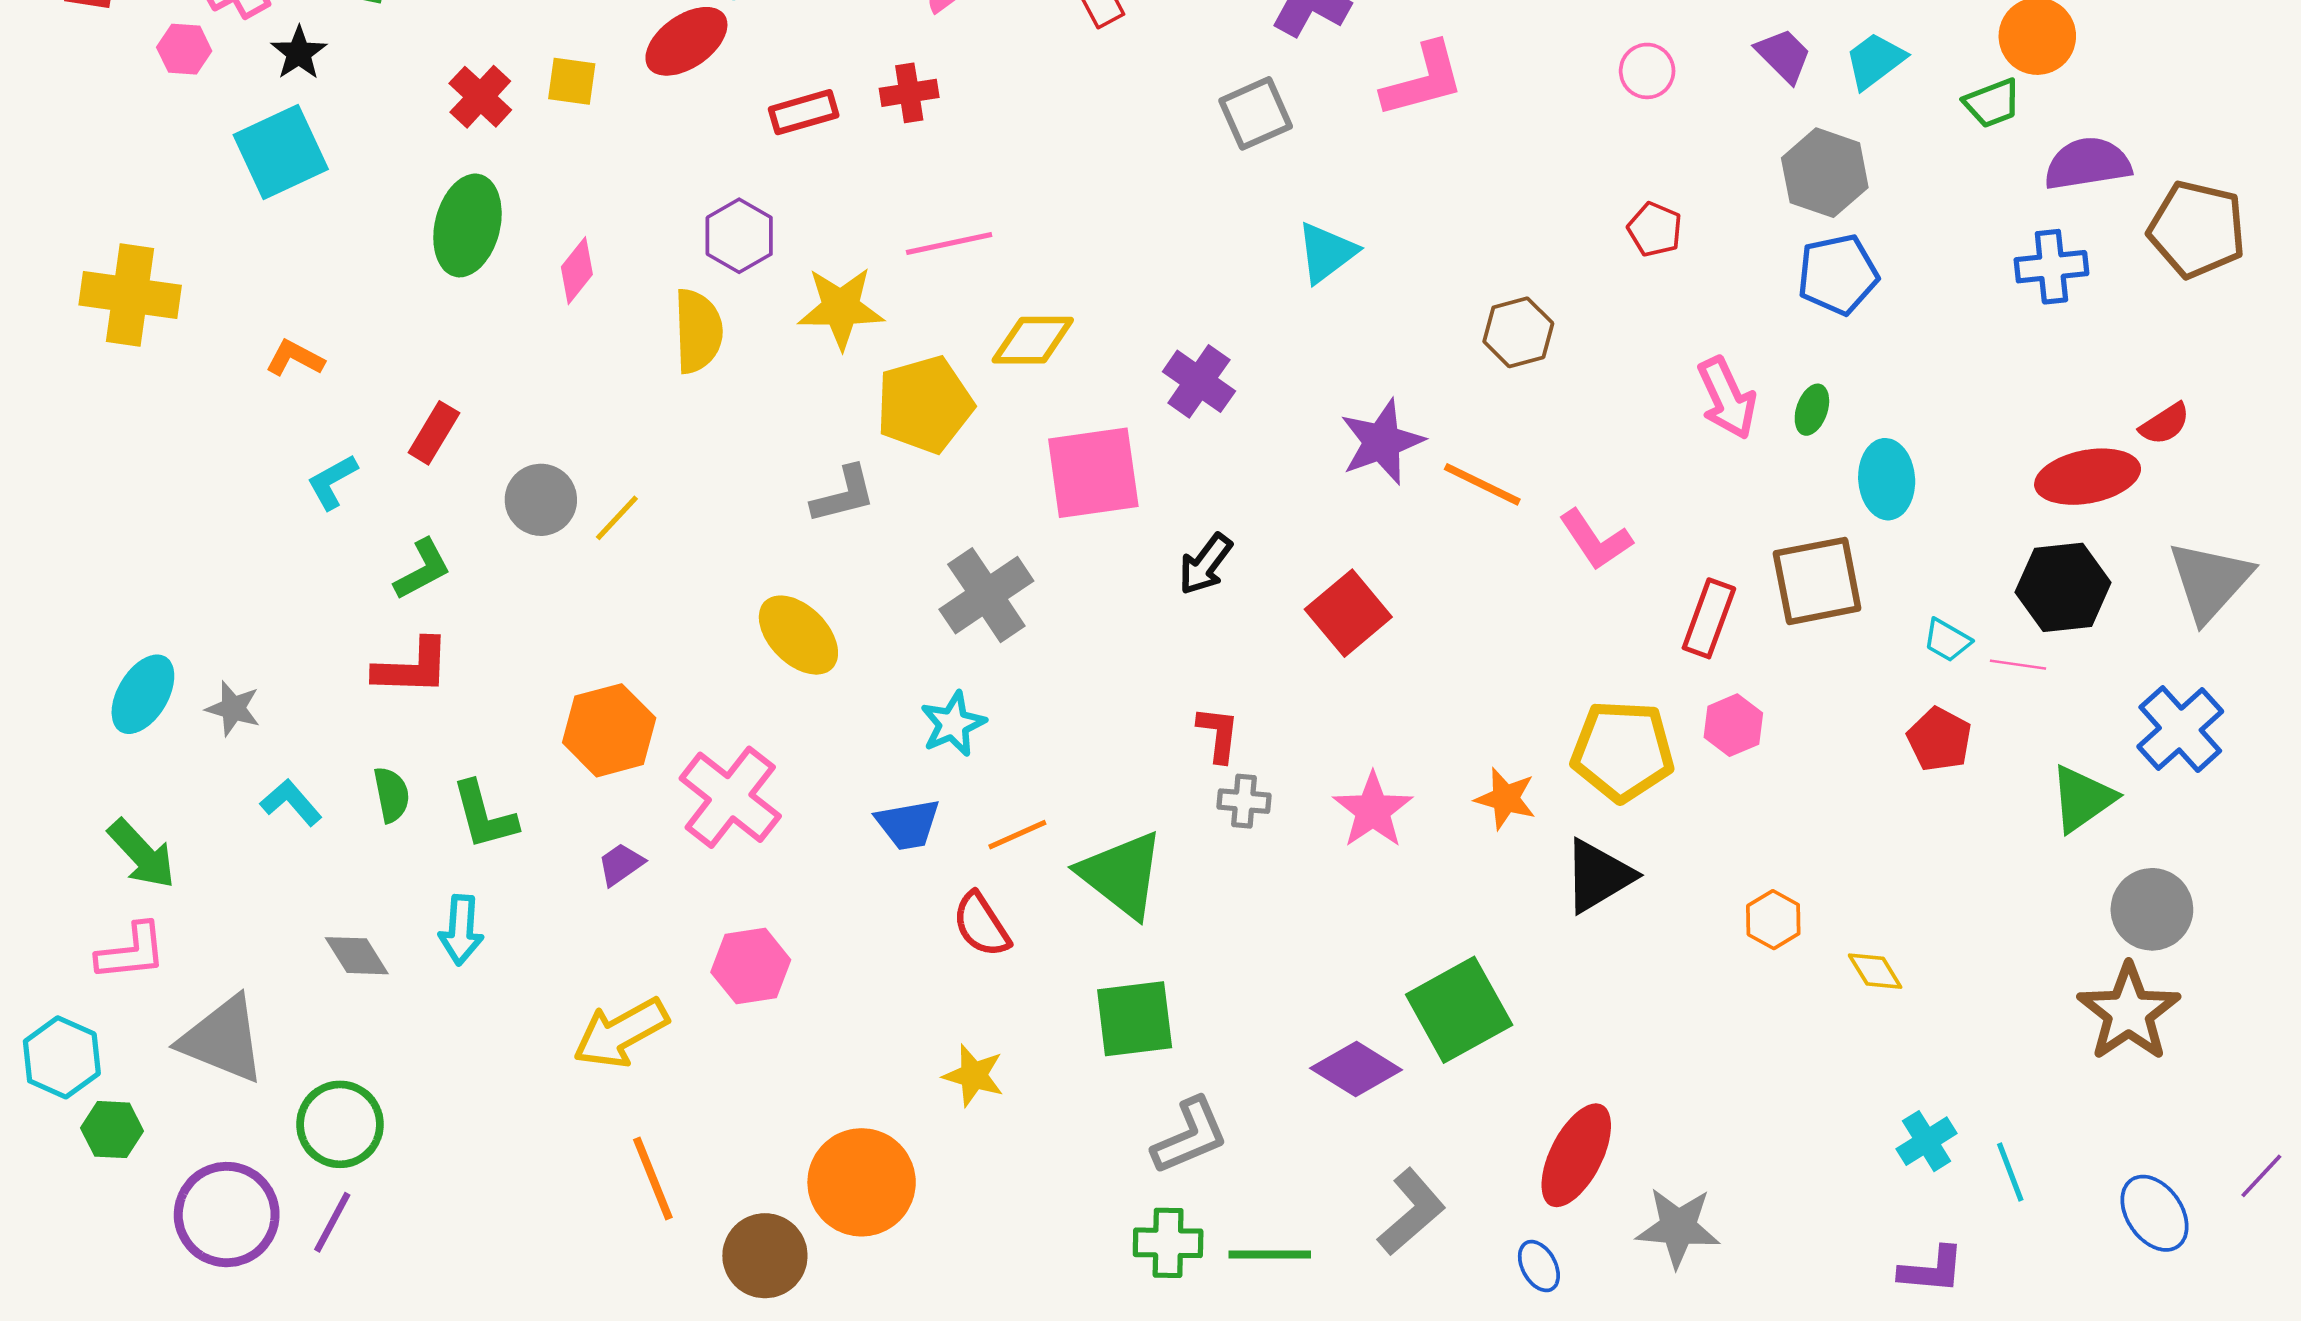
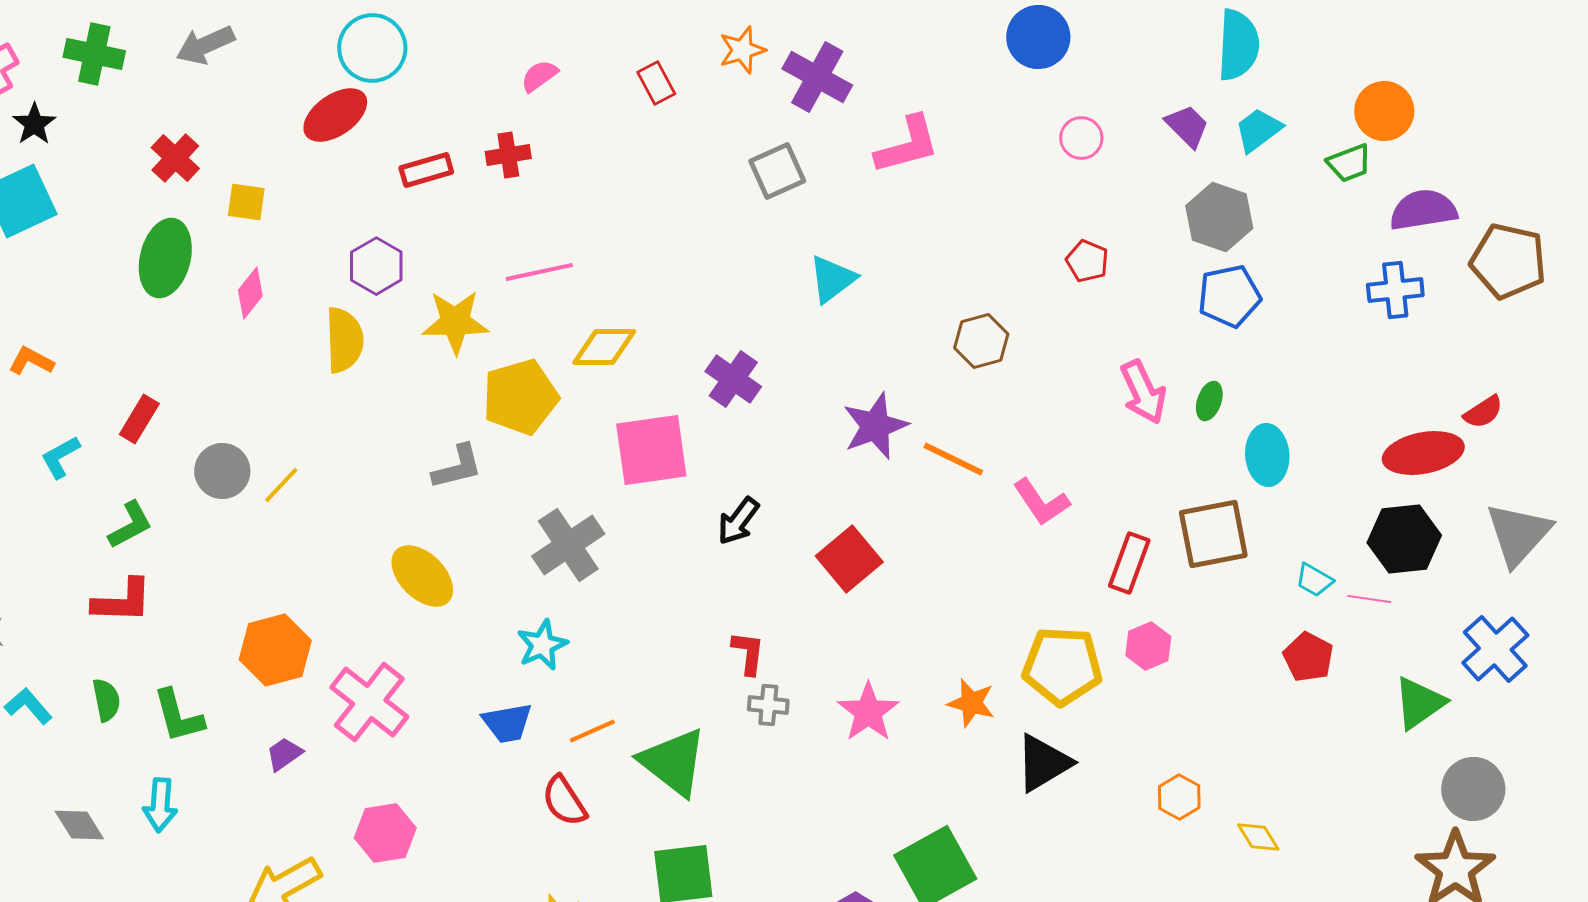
yellow square: (572, 81) -> (246, 202), moved

